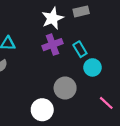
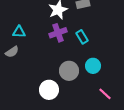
cyan circle: (93, 67) -> (93, 66), moved
pink line: (106, 103) -> (105, 94), moved

